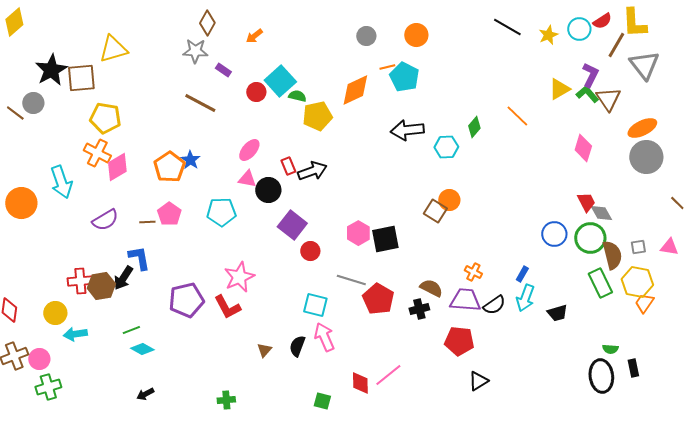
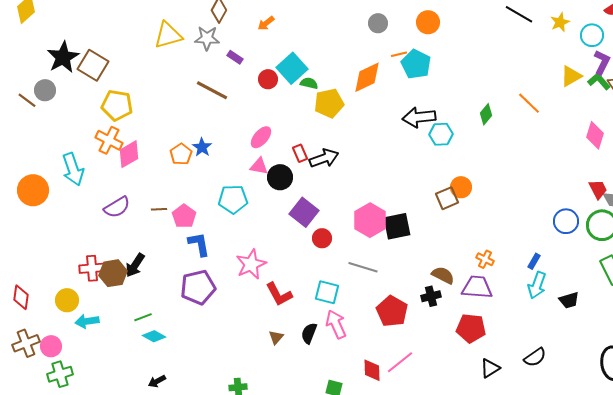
cyan circle: (579, 29) -> (592, 35), moved
yellow triangle: (113, 49) -> (168, 35), moved
brown square: (81, 78) -> (93, 65), turned 36
cyan hexagon: (446, 147) -> (441, 134), moved
orange pentagon: (169, 167) -> (181, 154), size x0.7
brown square: (435, 211) -> (447, 198), turned 35
pink pentagon: (169, 214) -> (184, 216), moved
pink hexagon: (358, 233) -> (370, 220), size x1.4
blue L-shape: (139, 258) -> (199, 244), moved
red pentagon: (378, 299) -> (392, 311), moved
black semicircle: (494, 305) -> (535, 357), moved
red L-shape: (227, 307) -> (279, 294), moved

